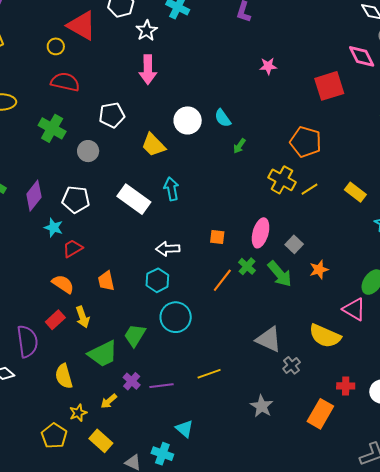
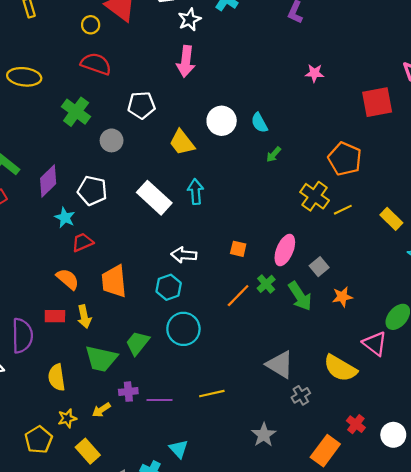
orange trapezoid: (106, 281) -> (114, 281), size x1.5
red rectangle: (55, 320) -> (55, 316), turned 36
green trapezoid: (103, 354) -> (101, 359), turned 32
purple cross: (132, 381) -> (128, 392), turned 36
red cross: (346, 386) -> (356, 424), turned 30

